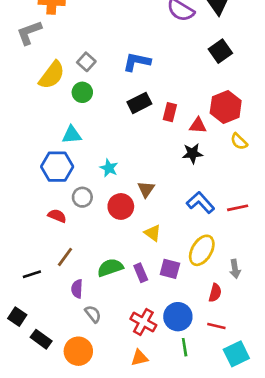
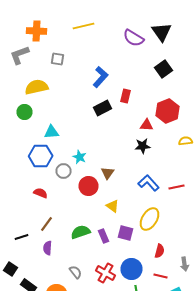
gray square: (86, 62) -> (58, 59), moved, turned -32
blue L-shape: (137, 62) -> (100, 77), turned 120
yellow semicircle: (52, 75) -> (36, 87), turned -140
green circle: (82, 92) -> (24, 112), moved
red rectangle: (170, 112) -> (126, 96), moved
yellow semicircle: (239, 141) -> (186, 141), moved, turned 128
gray circle: (82, 197) -> (64, 171), moved
gray arrow: (235, 269) -> (184, 264), moved
purple semicircle: (77, 289) -> (48, 248), moved
gray semicircle: (93, 314) -> (76, 272), moved

